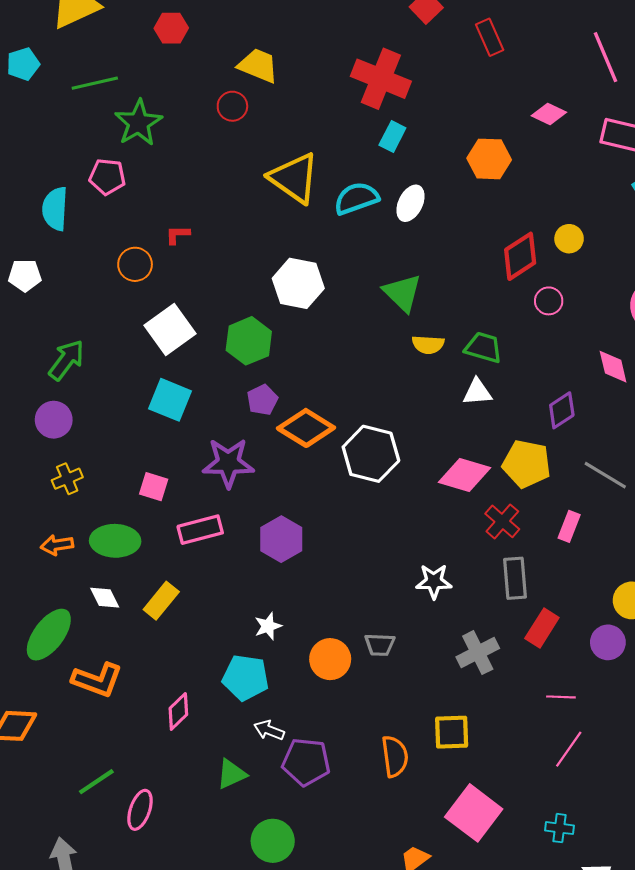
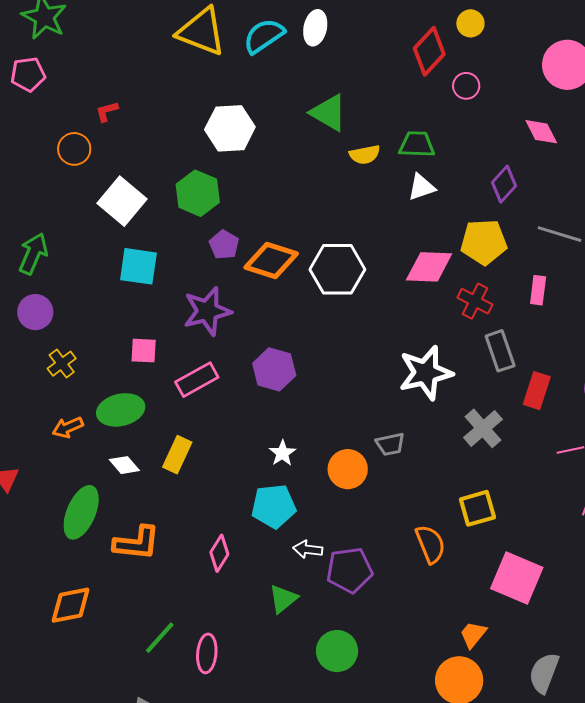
white star: (434, 581) -> (426, 373), size x1.6

